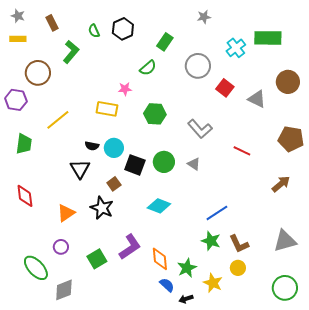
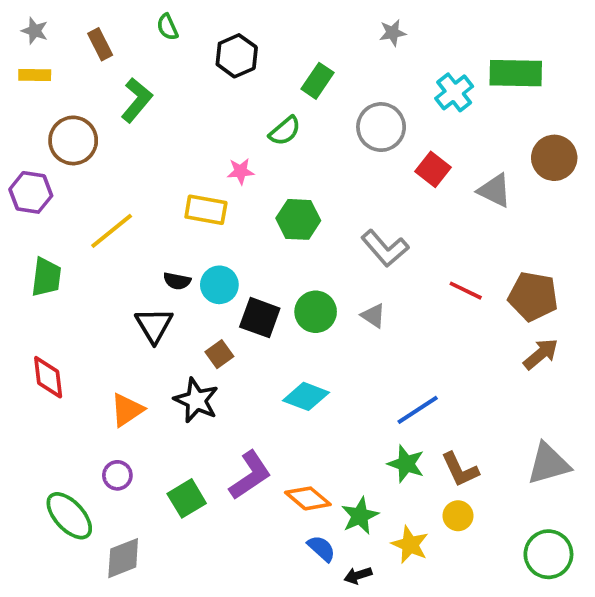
green semicircle: (94, 31) -> (167, 27), moved
brown pentagon: (291, 139) -> (533, 296), moved
orange diamond: (160, 259) -> (308, 498), turned -45

